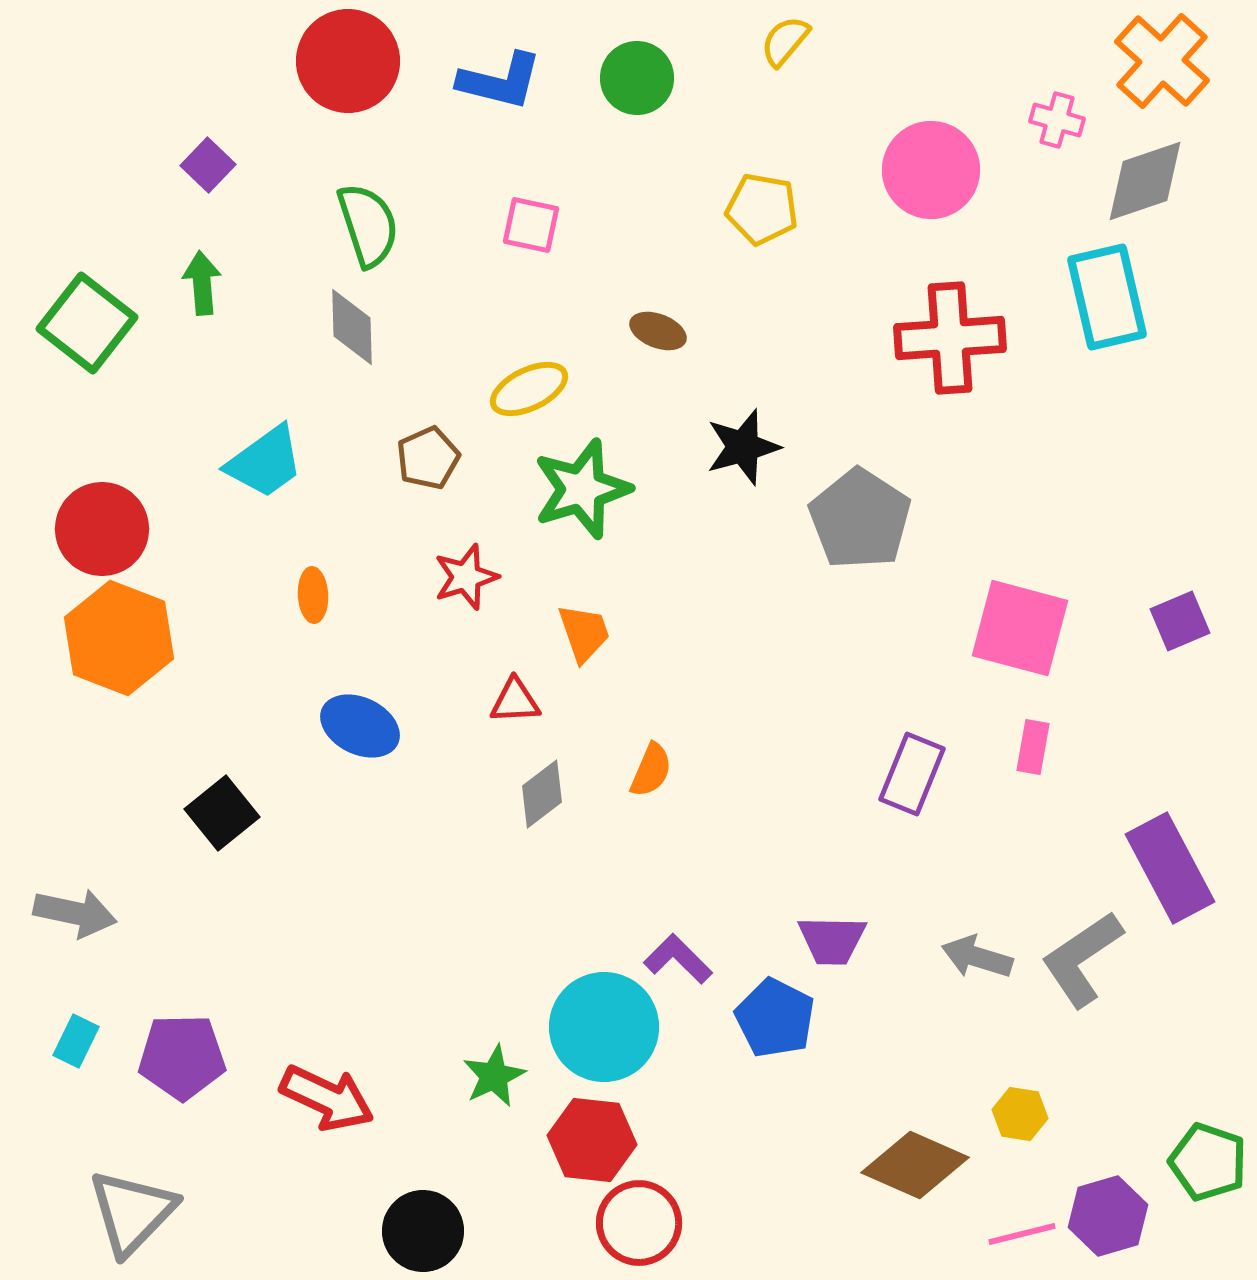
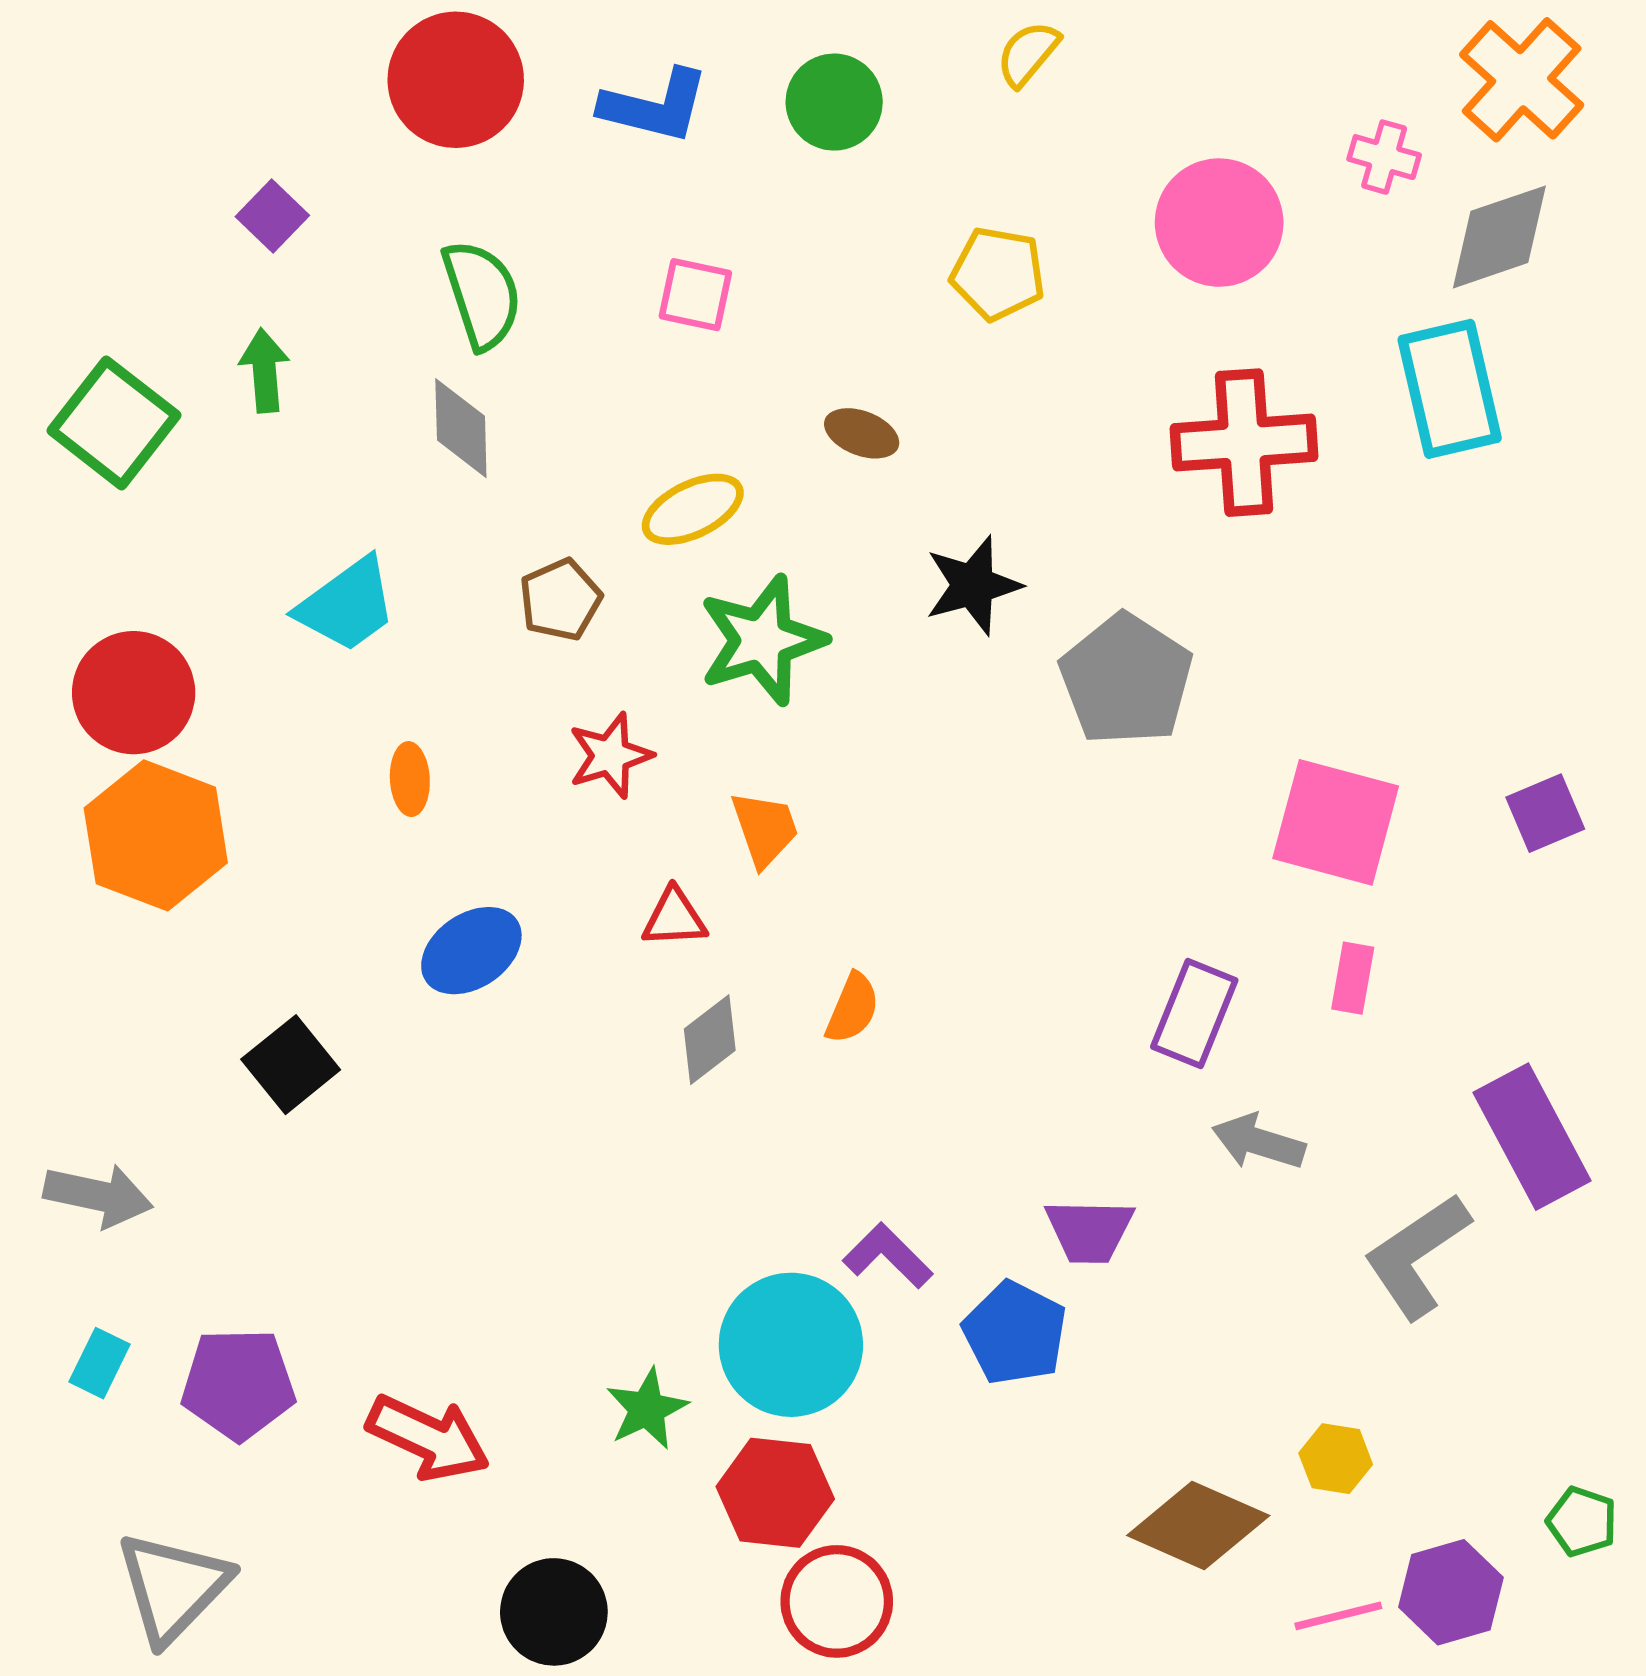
blue ellipse: (360, 726) -> (471, 951), turned -60
gray arrow: (977, 957) -> (1258, 1142), moved
green pentagon: (1208, 1162) -> (1582, 1522), size x0.7

